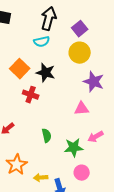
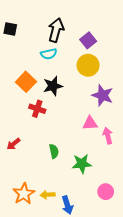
black star: (46, 73) -> (53, 86), turned -30
pink arrow: (96, 137) -> (108, 136), moved, turned 105
orange star: (17, 165) -> (24, 194), moved
pink circle: (82, 173) -> (106, 192), moved

